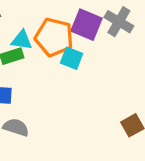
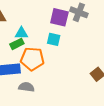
orange pentagon: (54, 37) -> (32, 59), moved

